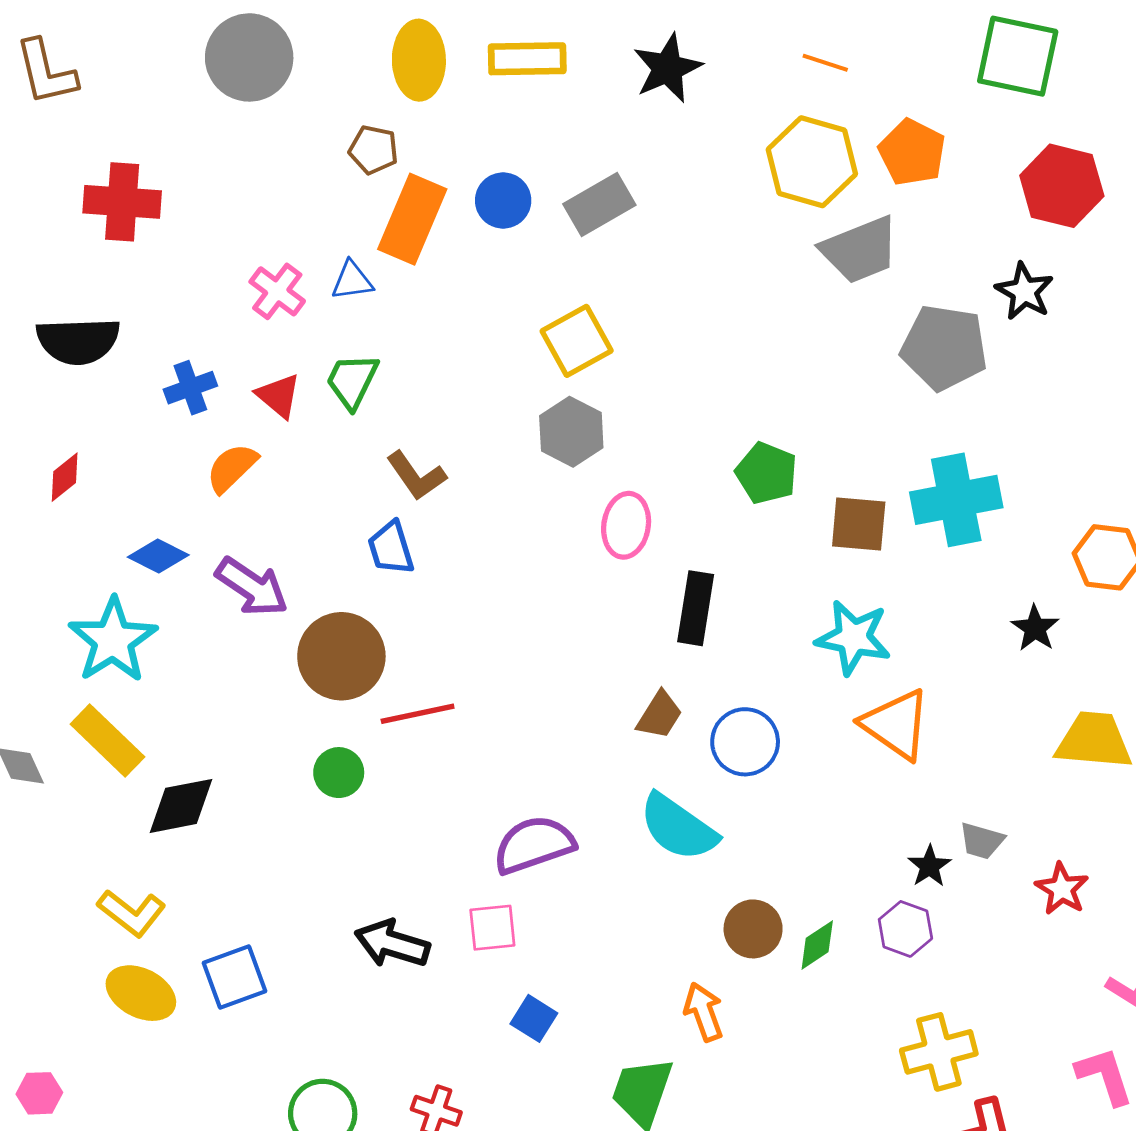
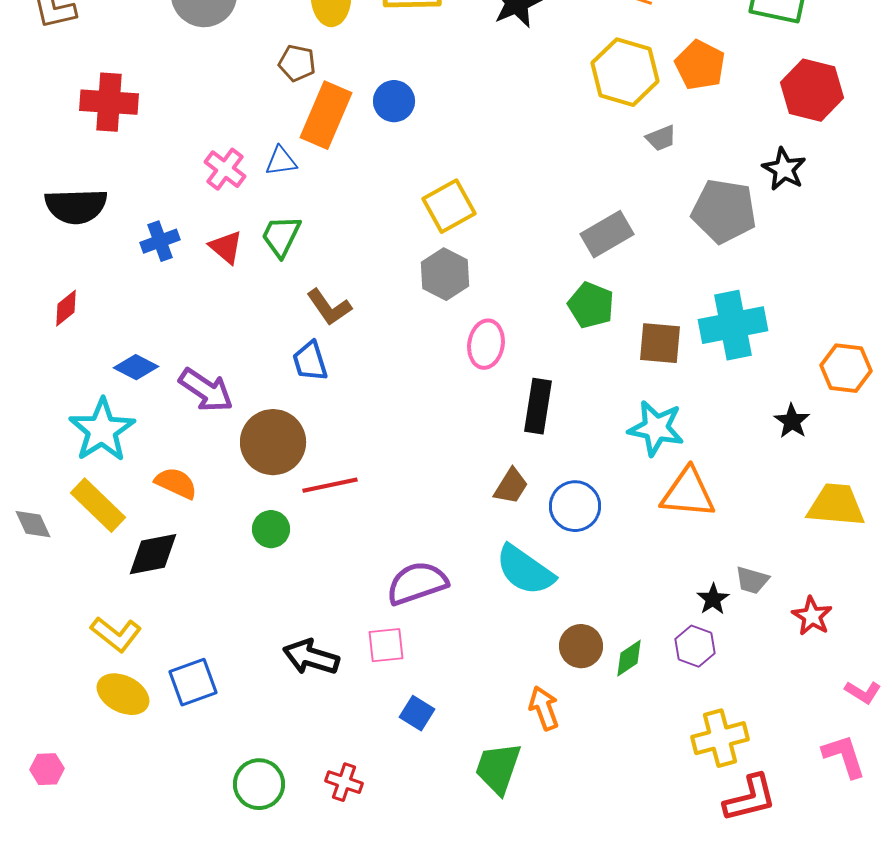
gray rectangle: (599, 204) -> (607, 234), moved
gray trapezoid: (860, 250) -> (661, 138), size x0.5
orange semicircle: (232, 468) -> (176, 483), moved, turned 69
orange triangle: (896, 724) -> (688, 493), turned -30

